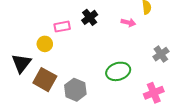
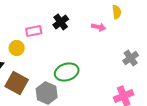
green ellipse: (118, 71) -> (67, 72), moved

